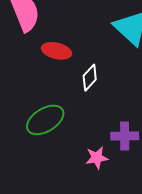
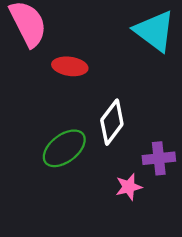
white diamond: (90, 78) -> (112, 122), moved, size x1.4

